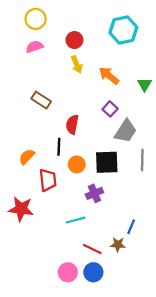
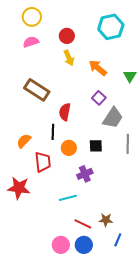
brown rectangle: (41, 100) -> (37, 90), size x1.4
black square: (107, 162) -> (96, 146), size x0.6
blue line: (131, 227) -> (118, 240), moved

